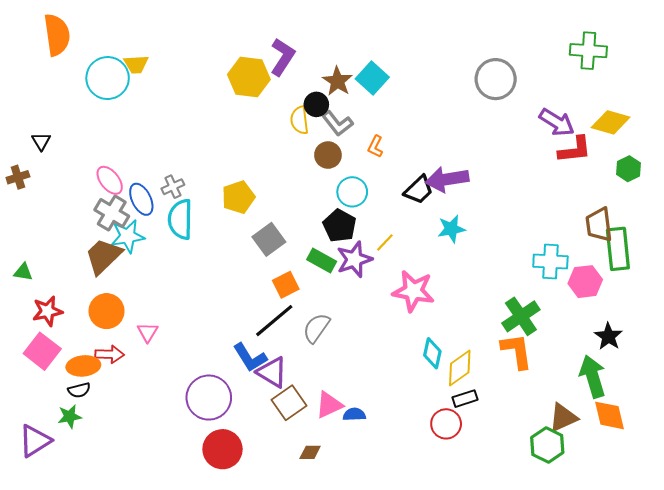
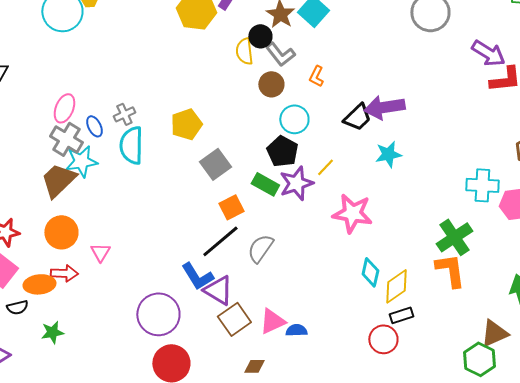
pink ellipse: (110, 180) -> (64, 108), turned 60
blue ellipse: (141, 199) -> (94, 126), size x0.7
black semicircle: (79, 390) -> (17, 307), moved
green star: (70, 417) -> (52, 332), moved

